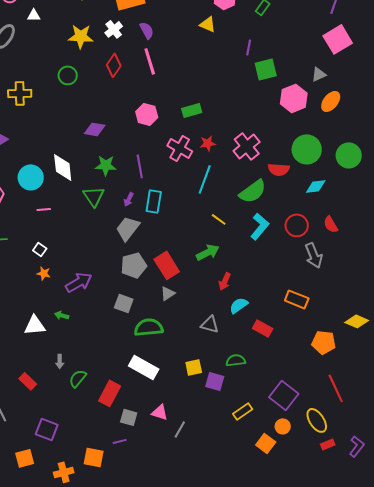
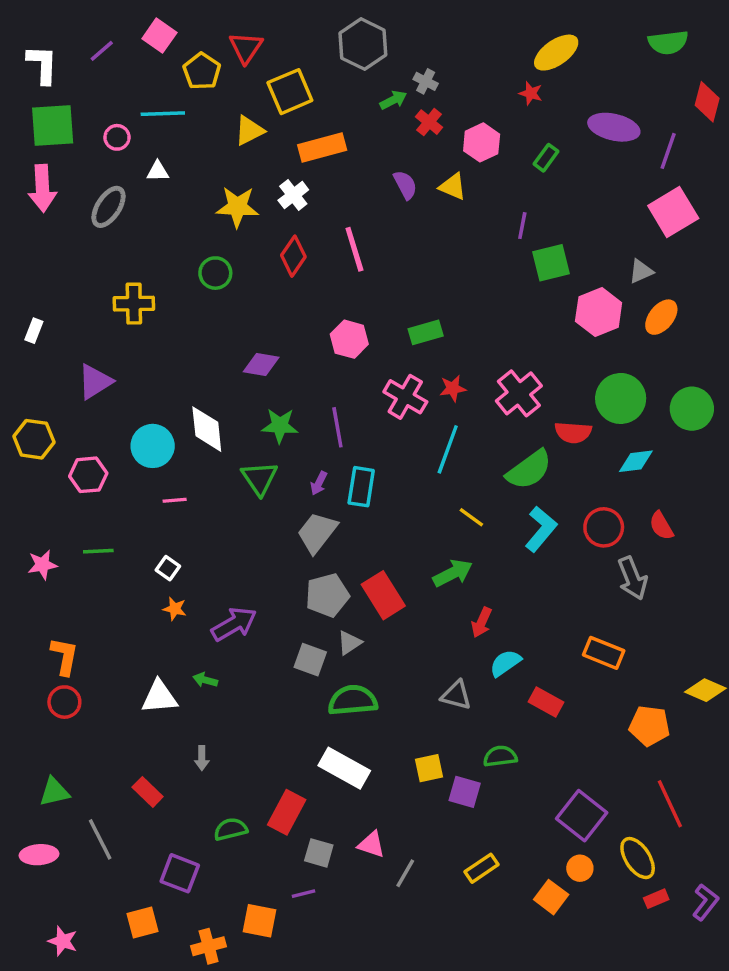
purple semicircle: (147, 30) -> (405, 185), moved
gray triangle: (168, 293) -> (349, 643), moved
green semicircle: (78, 378) -> (231, 829), moved, turned 36
yellow rectangle: (243, 411) -> (482, 868), moved

